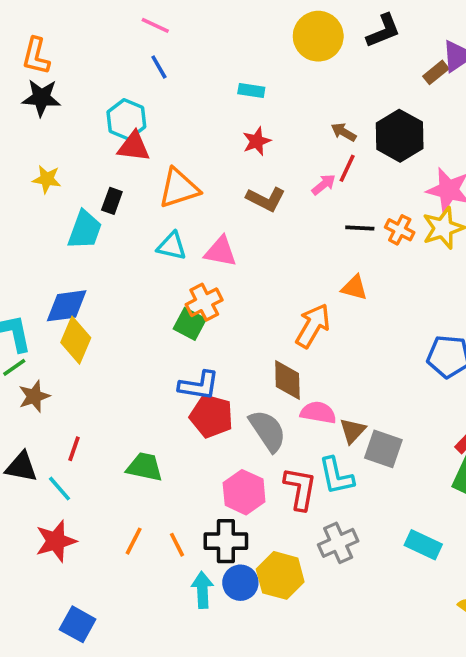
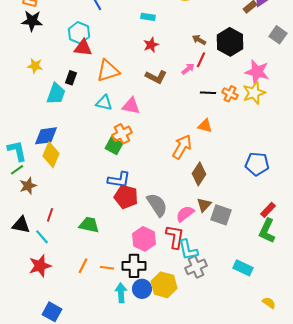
brown diamond: (287, 380) -> (199, 174), moved, turned 35
pink semicircle: (318, 413) -> (185, 214), moved, turned -48
cyan L-shape: (336, 476) -> (188, 250), moved
orange line: (177, 545) -> (107, 268), turned -56

